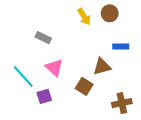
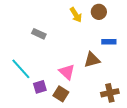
pink triangle: (54, 68) -> (67, 72), moved
brown square: (84, 86) -> (61, 94), moved

